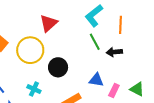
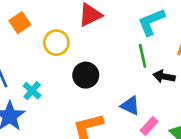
yellow circle: (30, 50) -> (56, 43), size x0.7
cyan cross: (34, 89) -> (32, 91), moved

